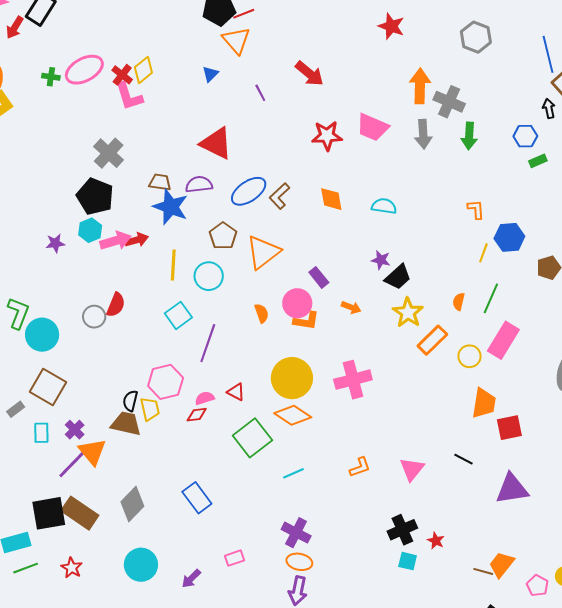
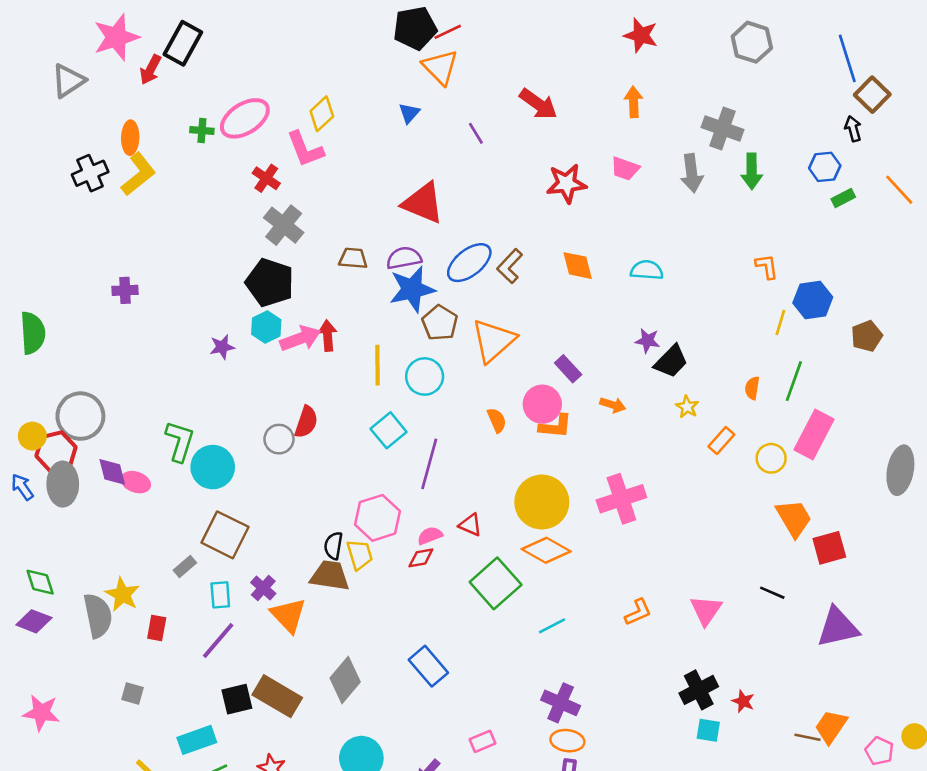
red cross: (122, 75) -> (266, 178), moved
orange arrow: (420, 86) -> (634, 102), moved, size x0.7
pink trapezoid: (373, 127) -> (625, 169), size x0.7
blue star: (171, 207) -> (412, 289), moved, turned -30
red arrow: (137, 240) -> (328, 336), turned -75
yellow star: (408, 313) -> (687, 407), size x0.6
orange rectangle: (432, 340) -> (721, 440), size x0.7
orange trapezoid: (484, 403) -> (794, 518), turned -36
purple line: (72, 465) -> (218, 641), moved
black square: (49, 513) -> (237, 699), size x0.7

